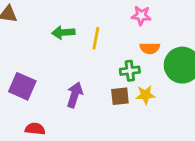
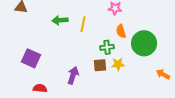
orange semicircle: (150, 48) -> (121, 31), turned 72
purple arrow: (75, 95) -> (73, 75), moved

